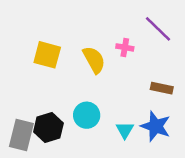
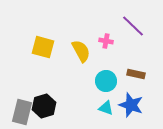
cyan circle: (87, 115) -> (106, 81), moved
cyan triangle: (125, 130) -> (106, 108), turned -42

